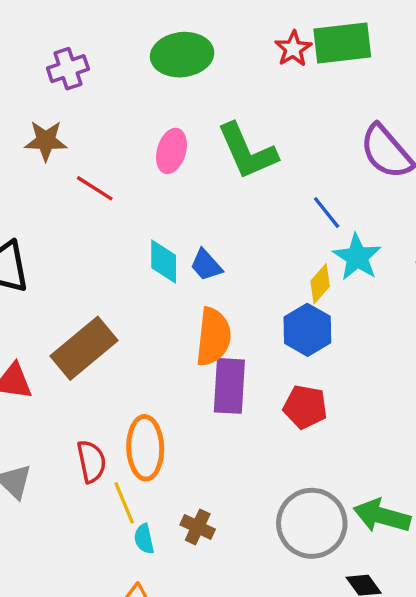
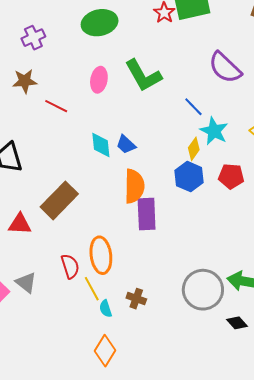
red pentagon: (305, 407) -> (231, 176), moved

